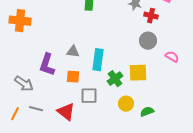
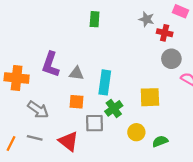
orange cross: (20, 21) -> (17, 78), moved
gray circle: (148, 41) -> (171, 59), moved
purple L-shape: (47, 65) -> (50, 64), moved
green cross: (115, 79) -> (114, 108), moved
gray arrow: (24, 84) -> (38, 110), moved

